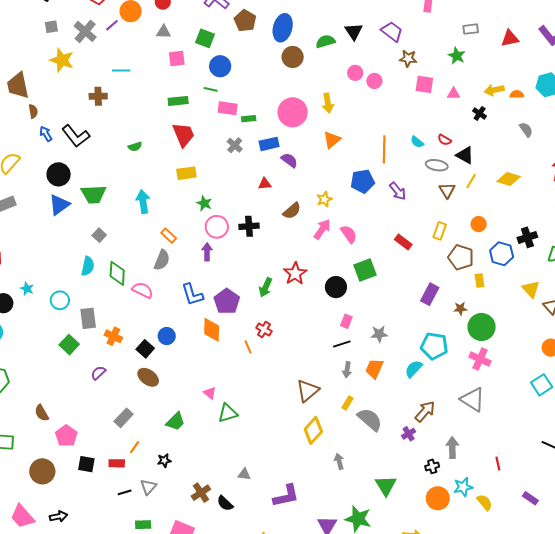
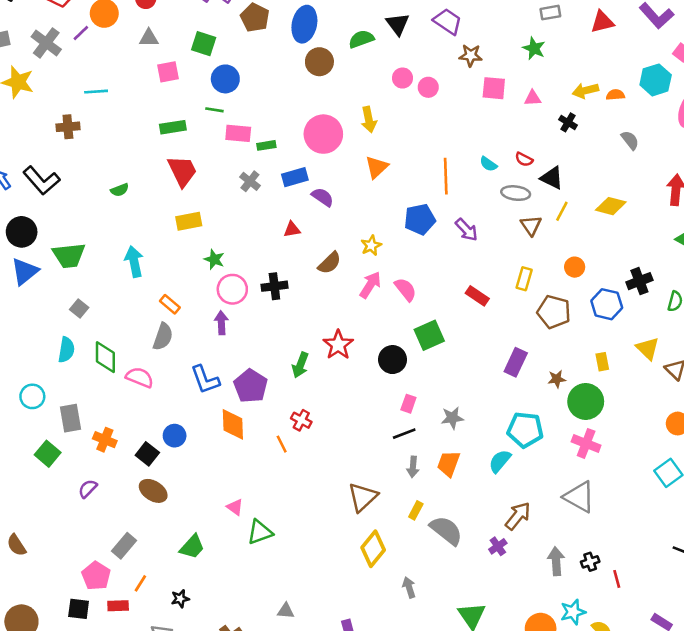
yellow rectangle: (480, 280) -> (602, 362), moved
pink pentagon: (66, 436) -> (96, 576), moved
black cross: (432, 466) -> (590, 562), moved

